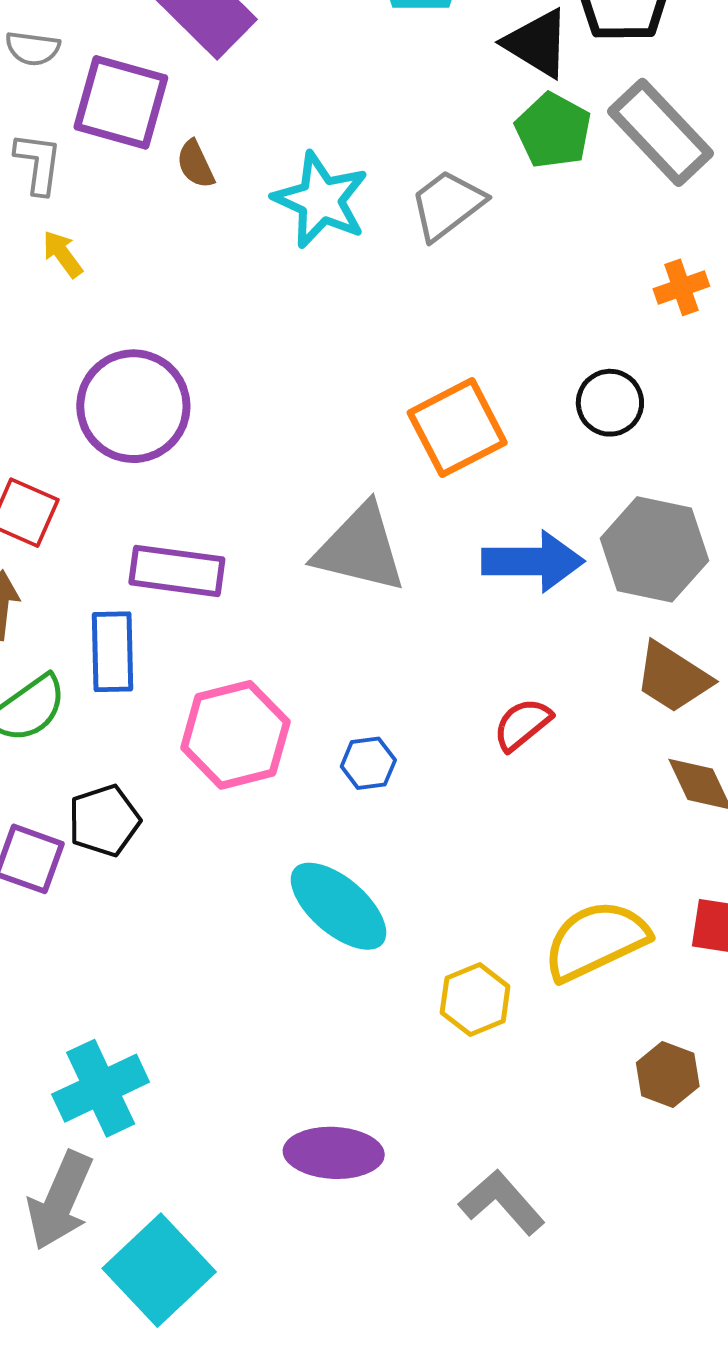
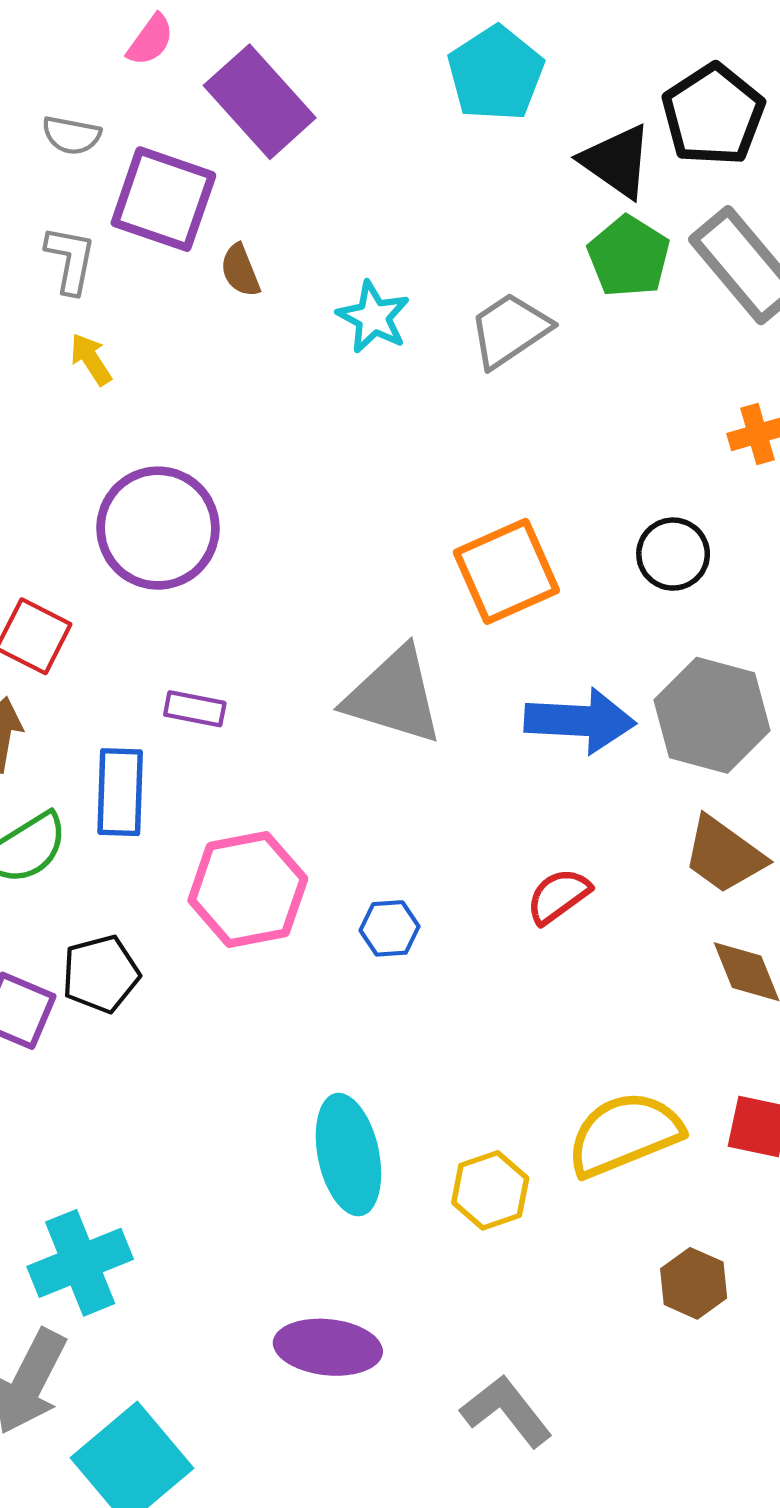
cyan star: (321, 200) -> (373, 317), size x0.7
purple rectangle: (177, 571) -> (195, 709), size x0.6
cyan ellipse: (338, 906) -> (348, 1155), moved, turned 34

